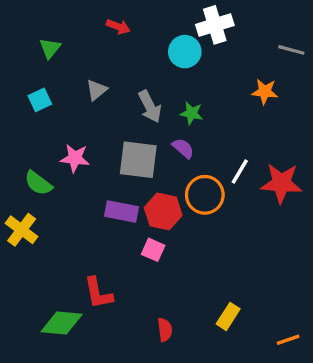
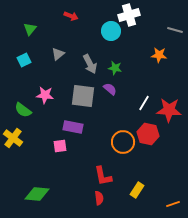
orange circle: (205, 195) -> (123, 142), moved
red hexagon: (163, 211) -> (148, 134), moved
pink square: (153, 250) -> (60, 146), moved, turned -32
red L-shape: (98, 293) -> (103, 176), moved

